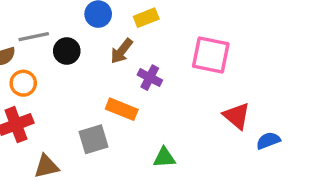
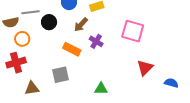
orange rectangle: (122, 109) -> (72, 49), moved
red triangle: (237, 116) -> (145, 68), turned 30
blue semicircle: (268, 141) -> (171, 83), moved, turned 32

